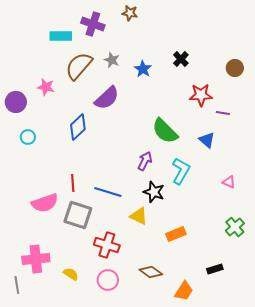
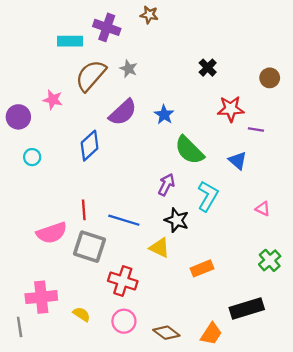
blue star: (143, 69) -> (164, 115), moved
black rectangle: (215, 269) -> (247, 309), size x1.8
brown diamond: (151, 272) -> (166, 333), moved

